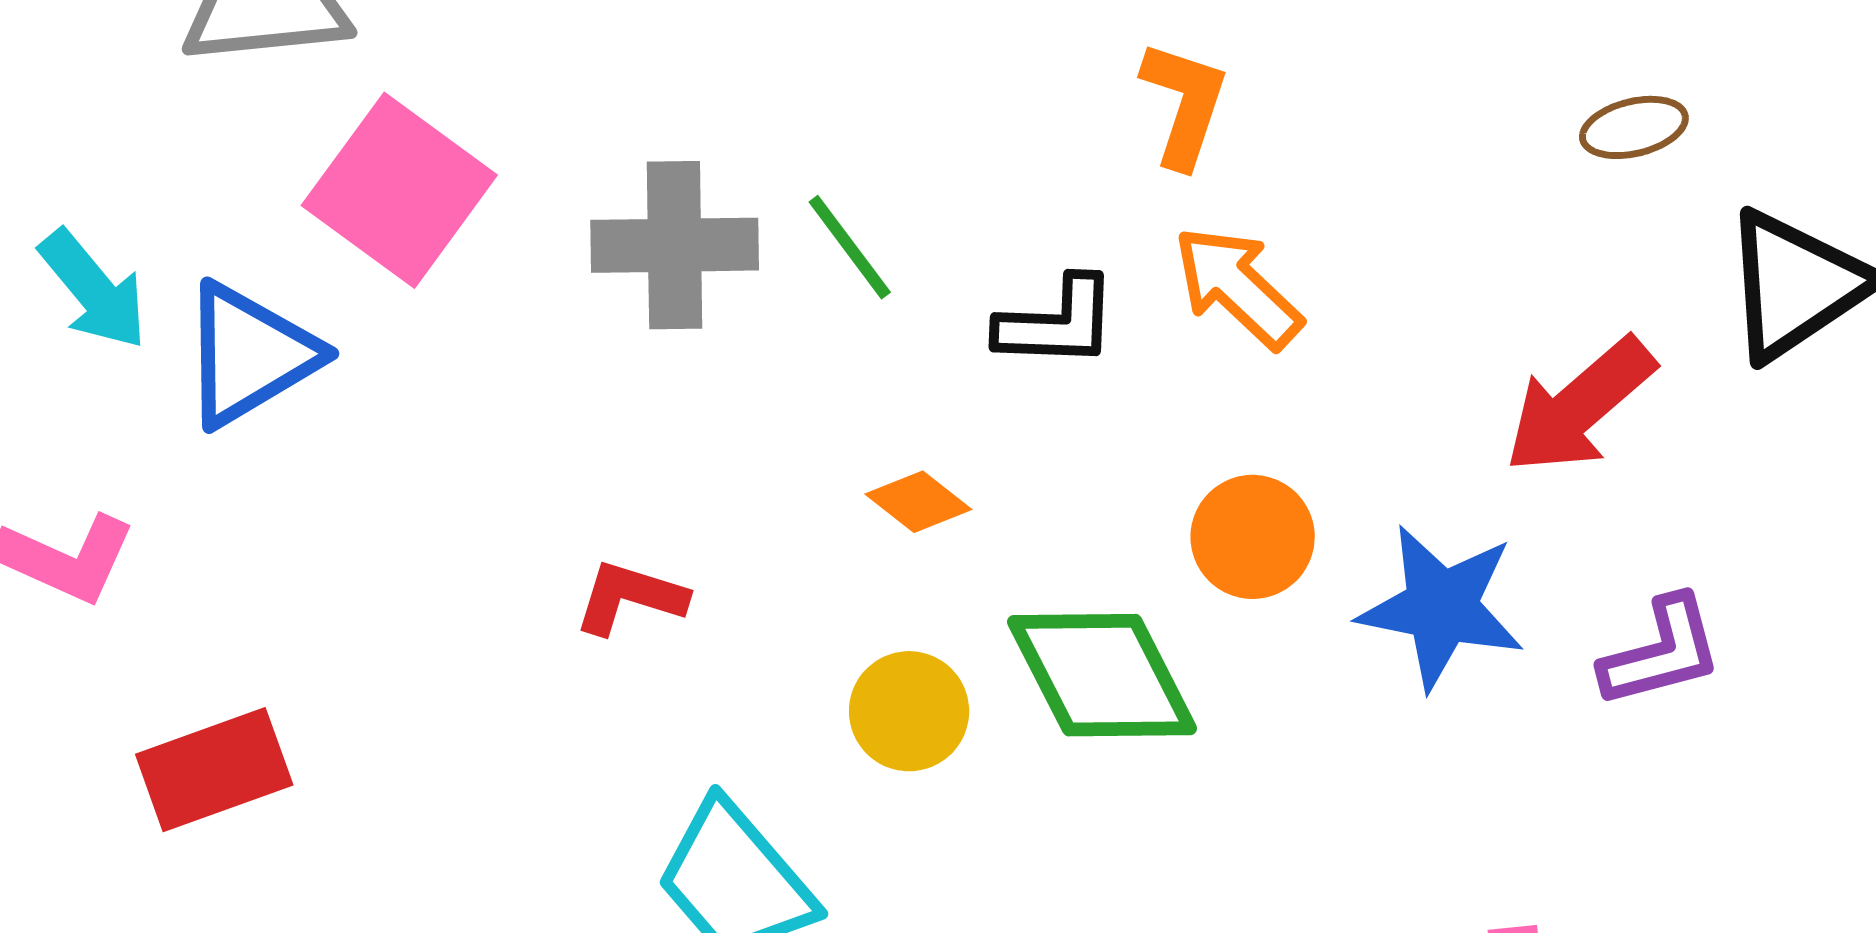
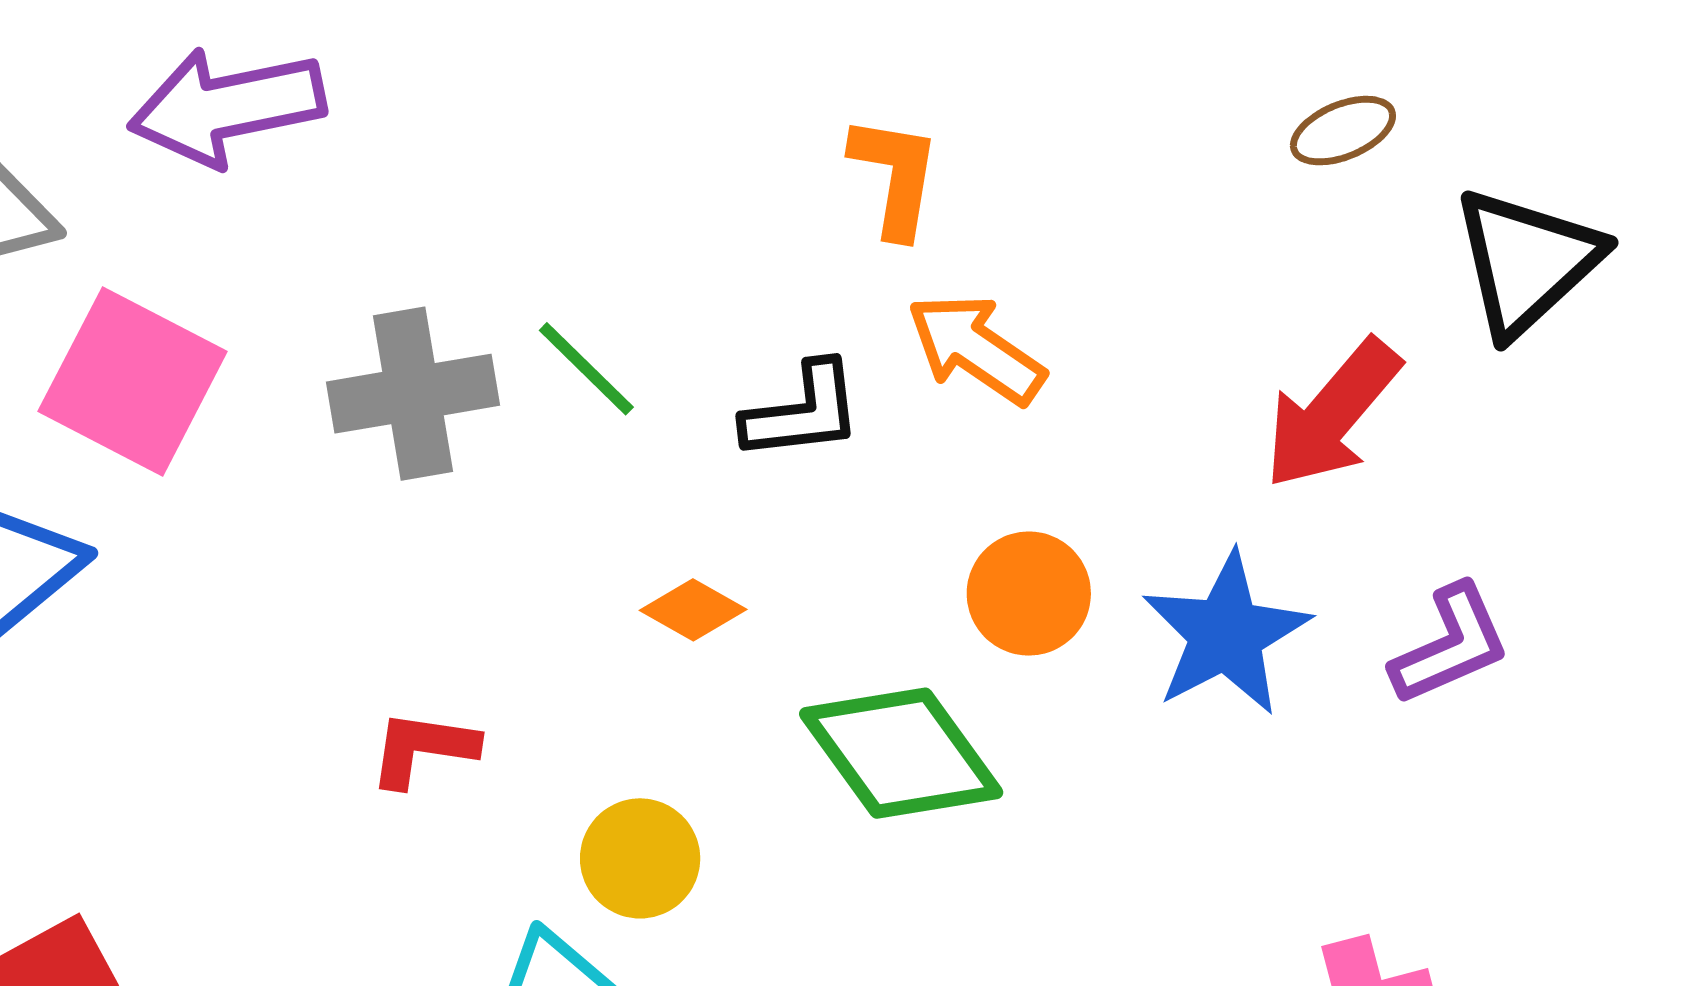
blue star: (1441, 607) -> (1226, 634), turned -30
yellow circle: (909, 711) -> (640, 858), moved

